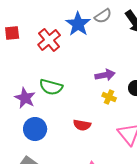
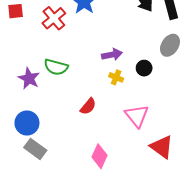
red semicircle: (82, 125) -> (88, 106), turned -60
blue circle: (35, 129) -> (27, 123), moved

